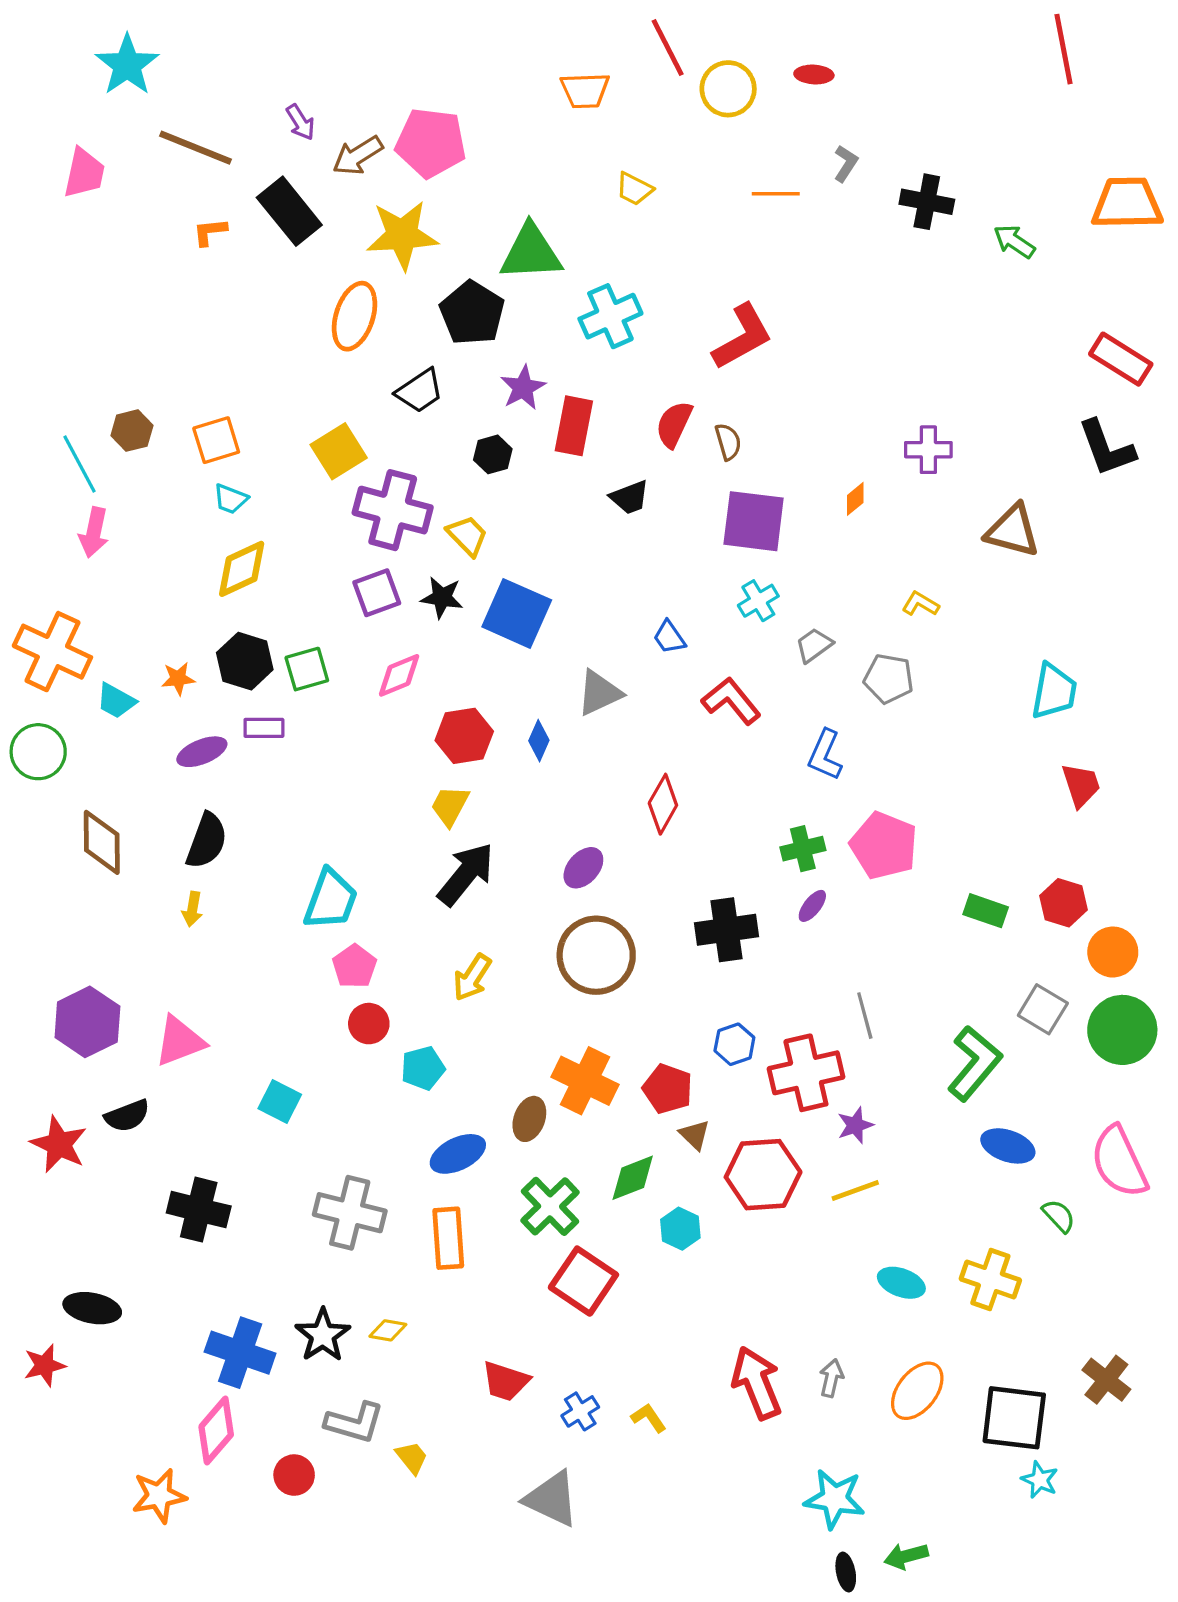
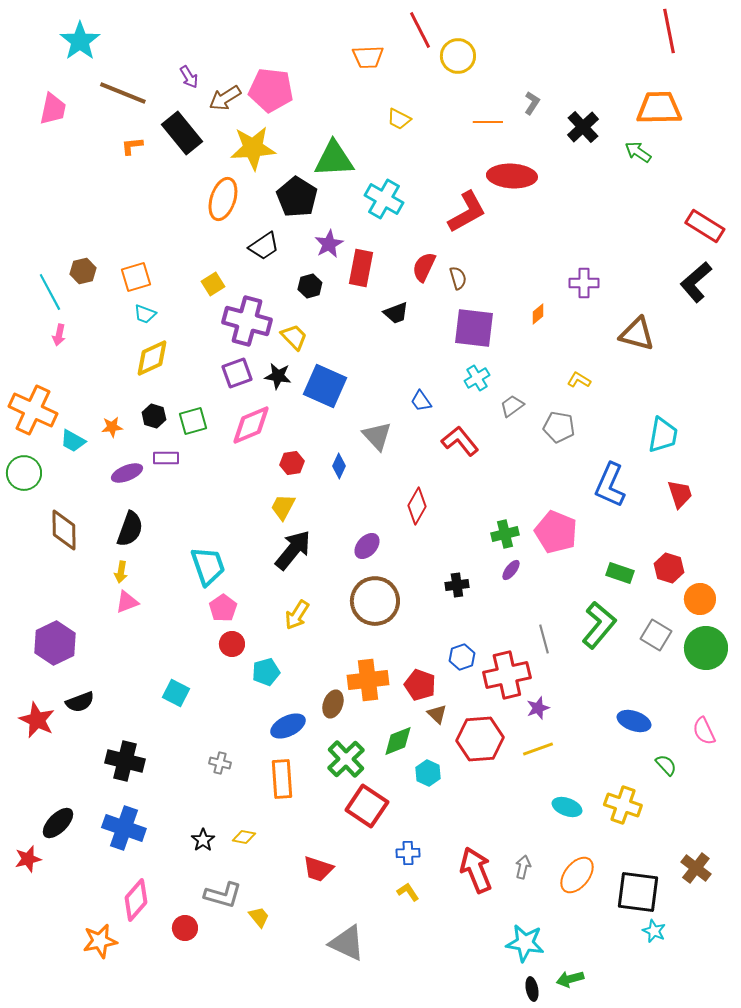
red ellipse: (814, 75) -> (512, 176), moved, size x2.0
black cross: (927, 202) -> (583, 127), turned 36
orange trapezoid: (1127, 203) -> (659, 108), moved
cyan cross: (610, 316) -> (384, 199), turned -36
black L-shape: (1106, 448) -> (696, 282), turned 69
yellow square: (339, 451) -> (213, 284), size x0.7
pink arrow: (94, 532) -> (59, 335), size x0.7
black hexagon: (245, 661) -> (154, 416), size x0.7
pink diamond: (399, 675) -> (251, 425), size x1.4
gray triangle: (599, 693) -> (377, 436), turned -48
red hexagon: (464, 736) -> (292, 463), size x0.7
blue L-shape: (825, 755) -> (610, 485), moved, size x1.4
cyan trapezoid: (331, 900) -> (208, 566), turned -39
black cross: (726, 930) -> (457, 585), size x0.6
pink triangle: (180, 1041) -> (127, 602), moved, size x0.7
green L-shape: (974, 1063) -> (599, 625), moved
orange cross: (585, 1081) -> (368, 680), turned -33
pink semicircle: (1119, 1162) -> (704, 731), size x0.6
gray cross: (350, 1213) -> (220, 763), size x0.5
black ellipse: (92, 1308) -> (58, 823), turned -56
black star: (323, 1335) -> (203, 840), size x0.7
blue cross: (240, 1353) -> (124, 828), moved
blue cross: (580, 1411) -> (408, 853), moved, turned 30

